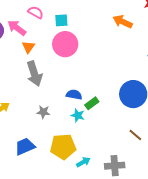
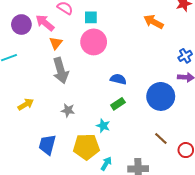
blue semicircle: (74, 95) -> (118, 79), moved
cyan star: (78, 115) -> (103, 126), moved
blue trapezoid: (25, 147) -> (47, 145), turned -55
cyan arrow: (83, 162) -> (106, 164), turned -32

